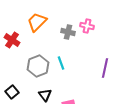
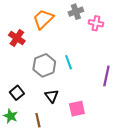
gray cross: (68, 32) -> (76, 12), moved, turned -32
purple line: (105, 68) -> (106, 76), moved

